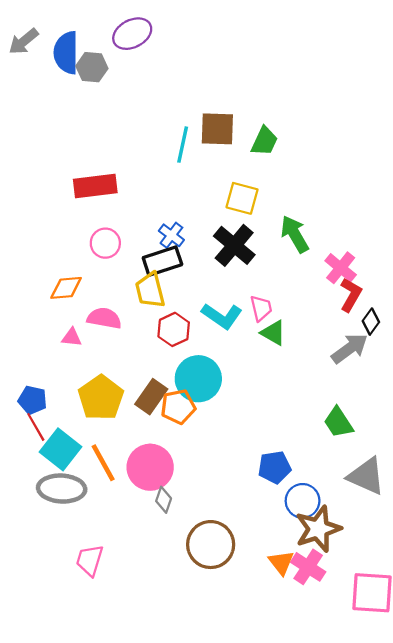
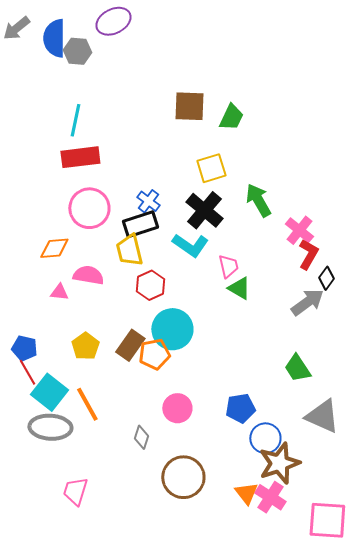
cyan line: (183, 145) -> (75, 120), moved
yellow square: (242, 198) -> (211, 168), turned -32
pink circle: (105, 243) -> (89, 208), size x1.5
cyan L-shape: (222, 316) -> (190, 245), moved
yellow pentagon: (101, 398) -> (85, 346), size x0.7
pink circle: (150, 467) -> (177, 408), moved, size x0.7

